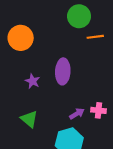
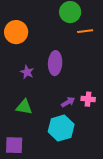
green triangle: (29, 119) -> (24, 107), turned -30

